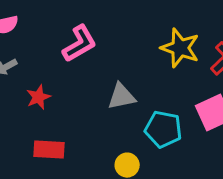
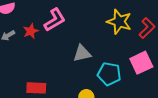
red star: (38, 97) -> (31, 31), moved

